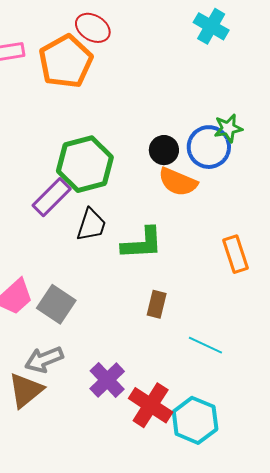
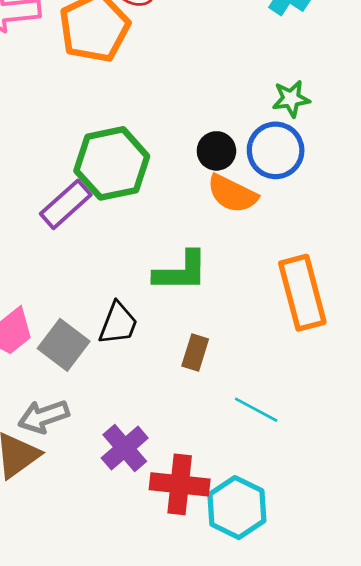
green star: (228, 128) -> (291, 99), moved
black trapezoid: (91, 225) -> (118, 323), moved
orange rectangle: (235, 254) -> (302, 293), size x1.5
red cross: (151, 405) -> (180, 484), turned -30

